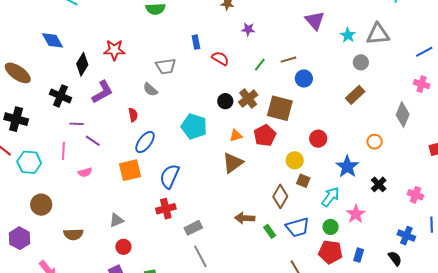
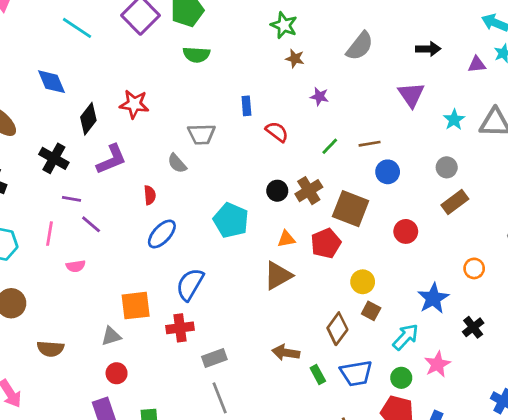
gray circle: (361, 62) -> (447, 167), moved
red circle: (318, 139) -> (406, 231), moved
orange square: (130, 170) -> (136, 306), moved

